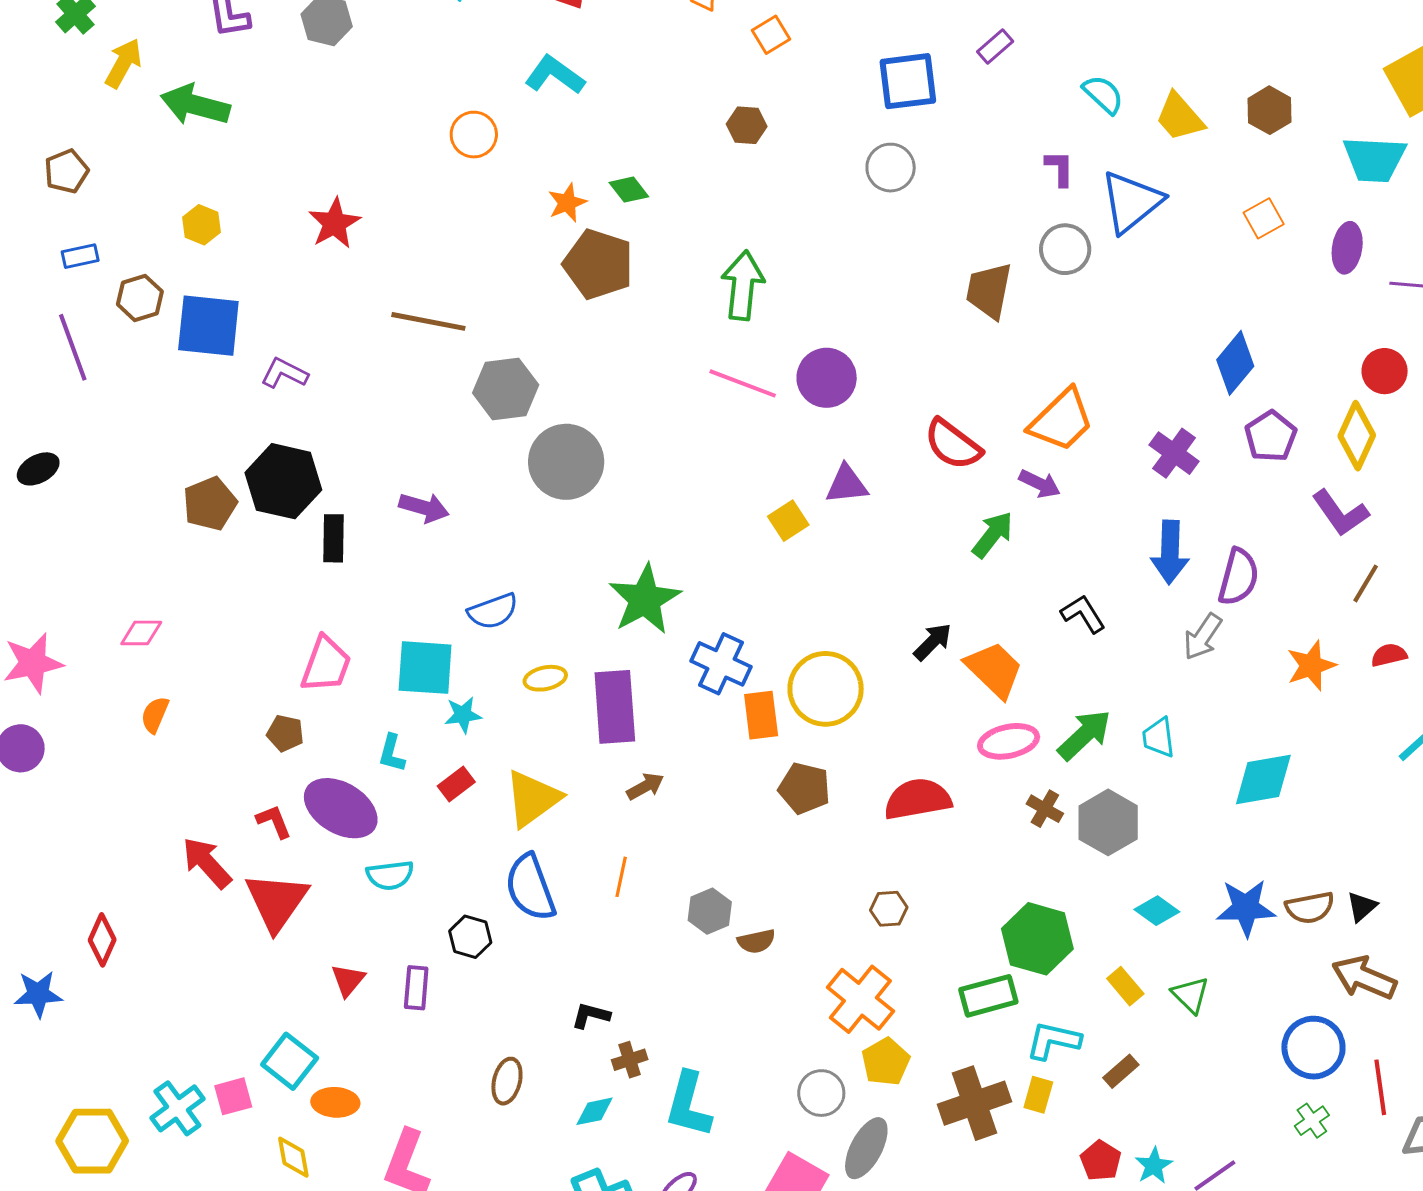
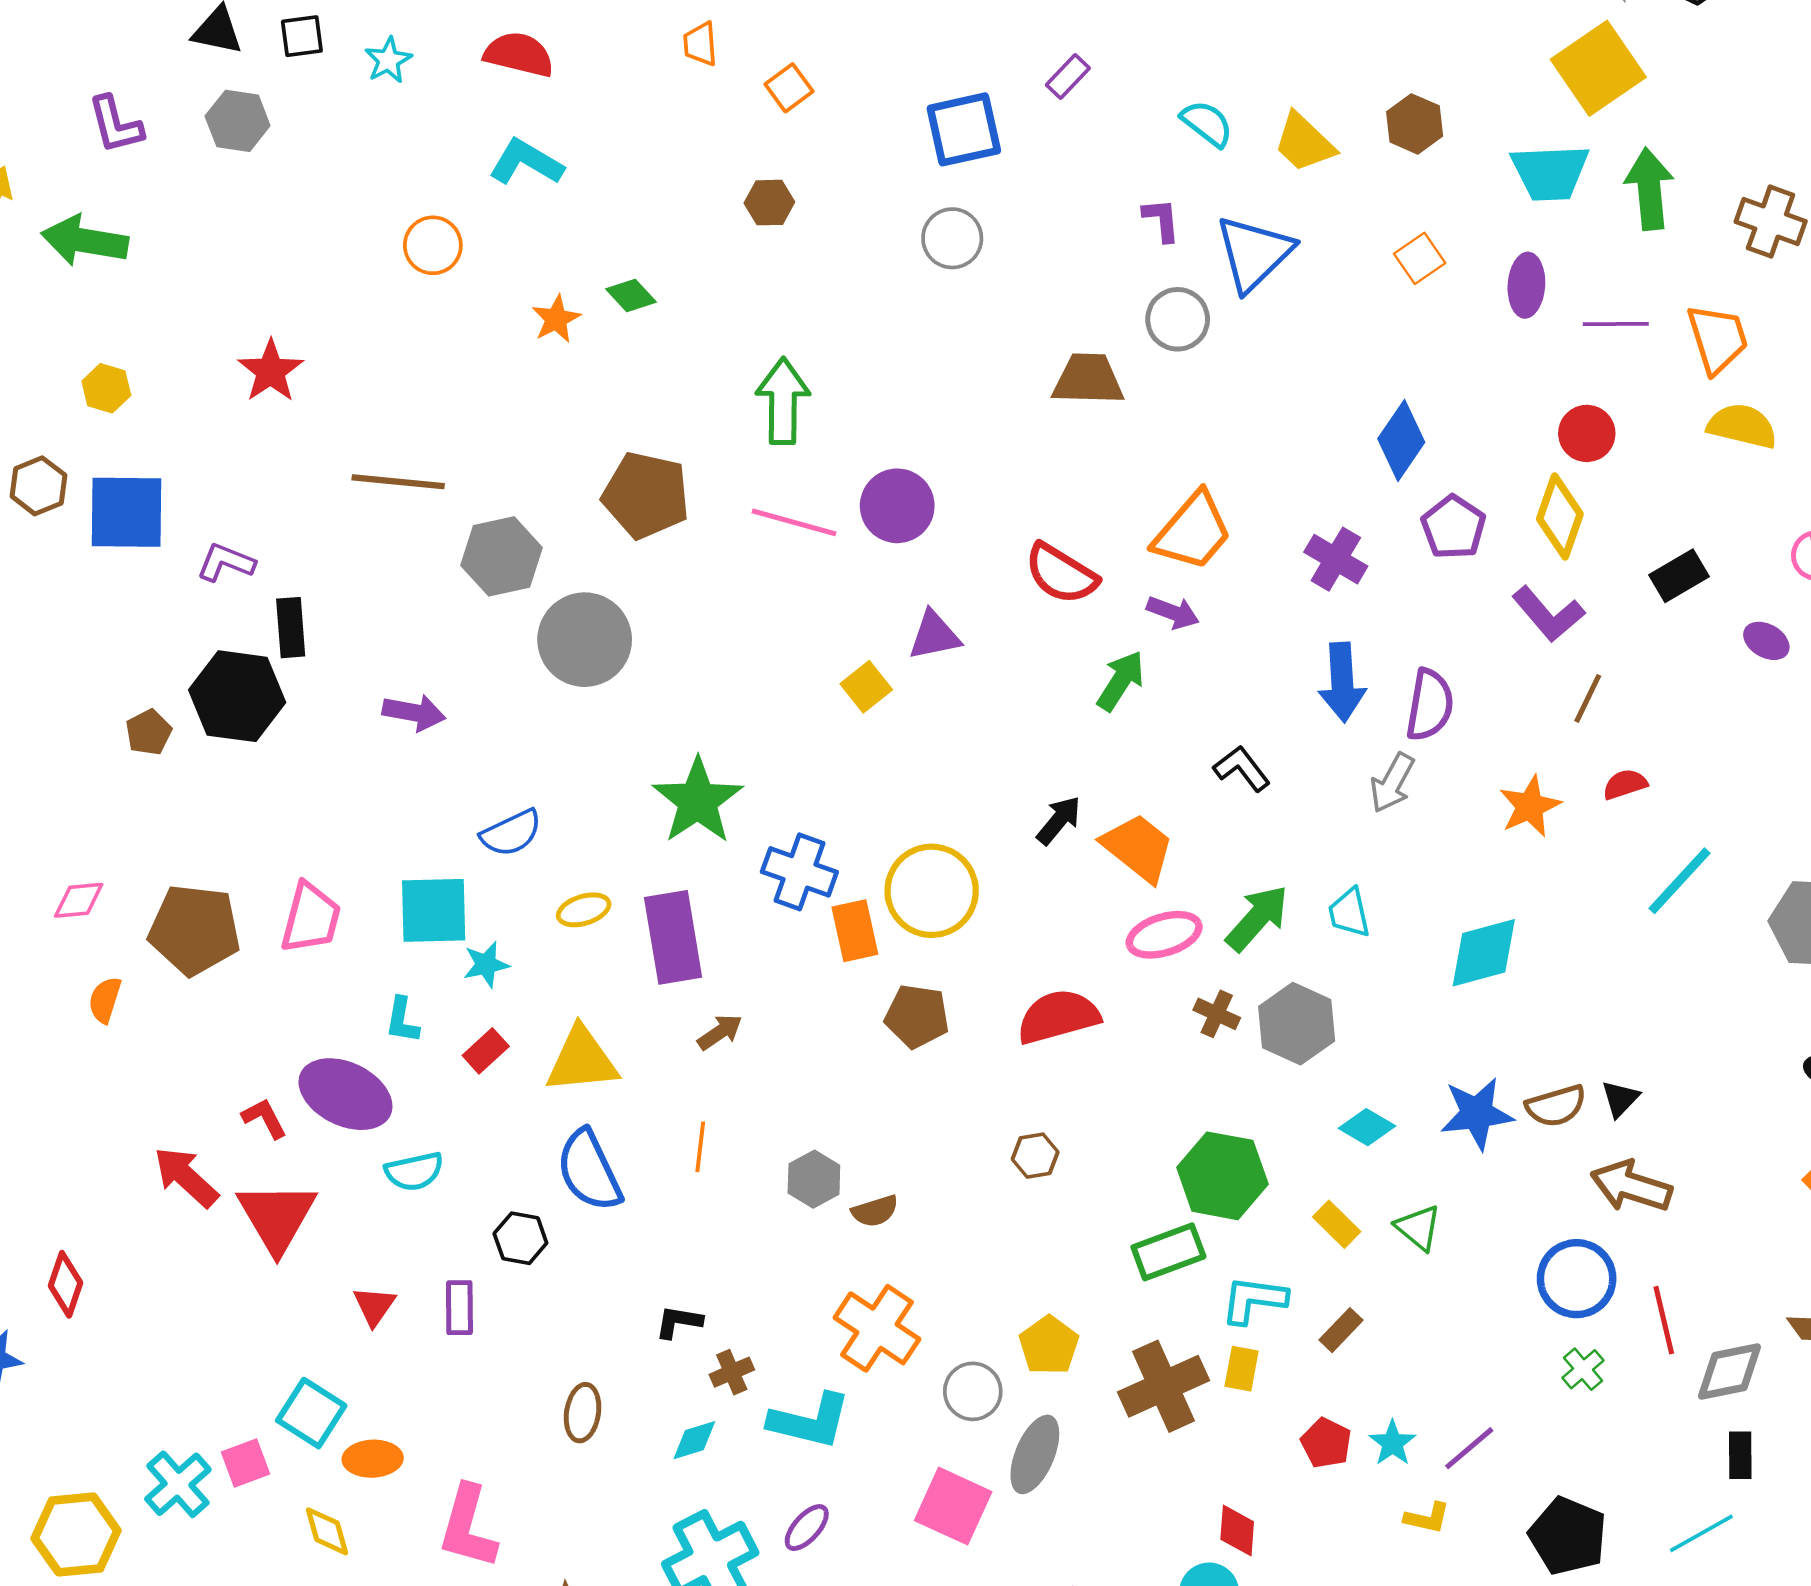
brown pentagon: (598, 264) -> (646, 495), moved
brown trapezoid: (989, 291) -> (1088, 379), turned 86
brown pentagon: (210, 504) -> (149, 732), size x0.7
black rectangle: (334, 538) -> (291, 628), moved
brown pentagon: (285, 733) -> (195, 930), moved, size x2.0
yellow triangle: (533, 799) -> (582, 1060), turned 36
orange cross: (860, 999) -> (877, 1328), moved
cyan L-shape: (688, 1105) -> (810, 1421), turned -86

